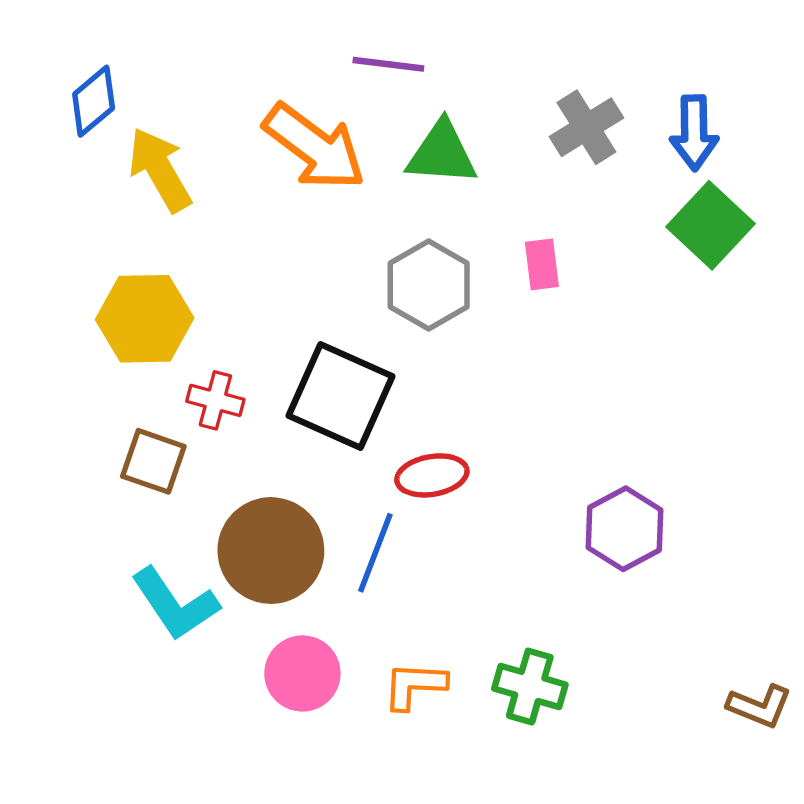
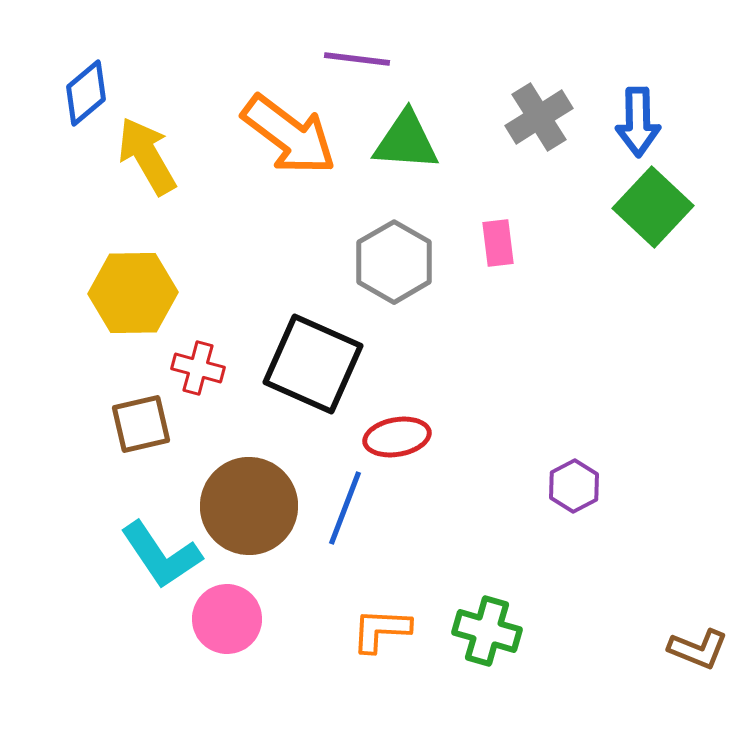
brown square: (153, 461) -> (141, 424), turned -32
purple hexagon: (625, 529) -> (574, 486), size x0.7
pink circle: (302, 673) -> (227, 619), moved

